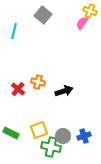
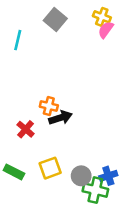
yellow cross: (90, 11) -> (102, 17), moved
red cross: (18, 89) -> (26, 129), moved
black arrow: (64, 91) -> (60, 118), moved
green cross: (51, 147) -> (95, 190), moved

